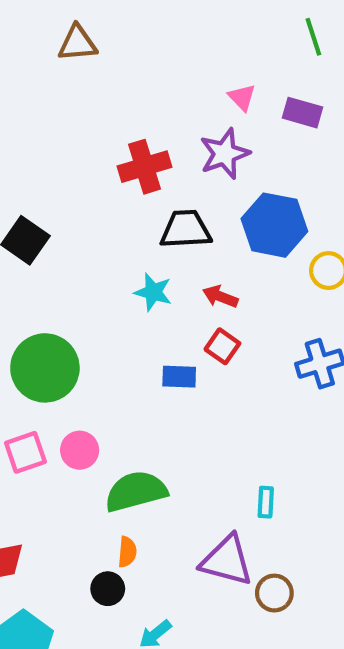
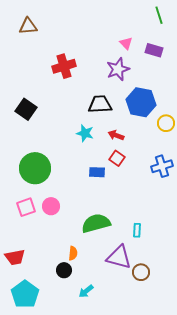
brown triangle: (77, 43) -> (28, 26), moved
red cross: (145, 167) -> (64, 66), moved
green semicircle: (136, 491) -> (96, 223), moved

